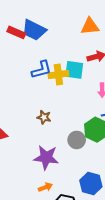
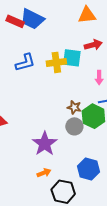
blue L-shape: (41, 70) -> (25, 63), moved
brown star: (44, 117) -> (74, 107), moved
purple star: (46, 158) -> (45, 144), turned 30

